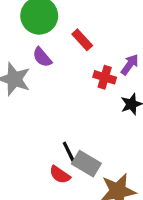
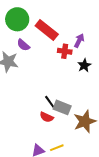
red rectangle: (82, 40) -> (47, 30), size x1.6

